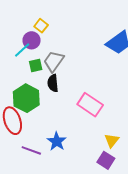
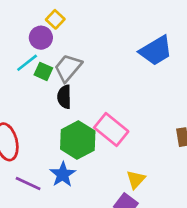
cyan line: (22, 50) -> (27, 63), moved
green square: (36, 66) -> (43, 71), turned 32
green hexagon: (26, 98) -> (78, 140), moved

